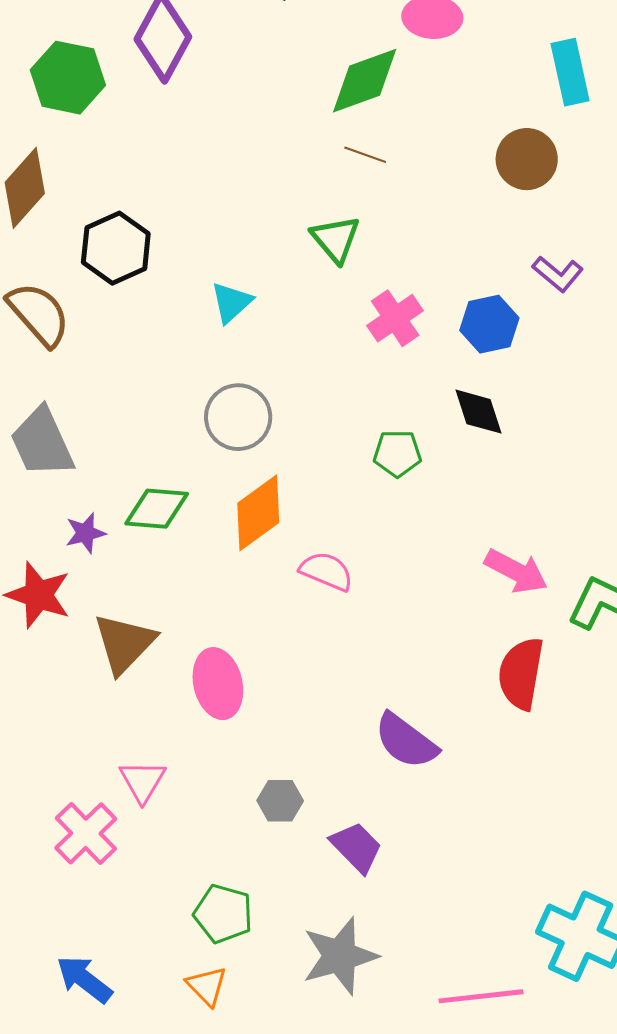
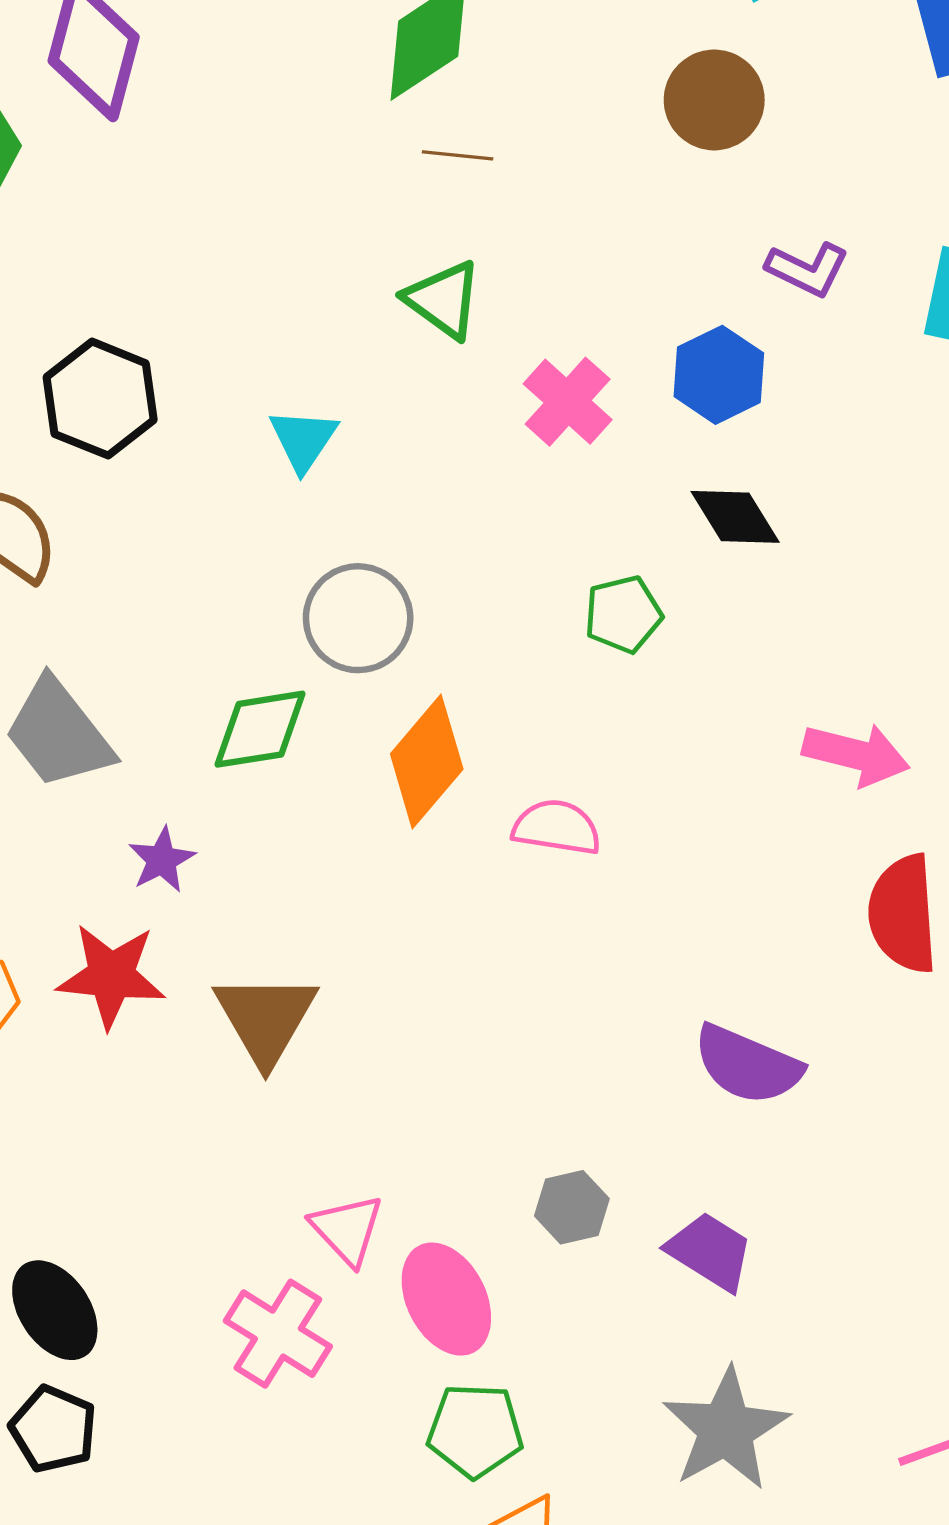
green diamond: (157, 509) -> (260, 729), moved
pink ellipse: (218, 684) -> (446, 1299), moved
green pentagon: (223, 914) -> (475, 1431), moved

